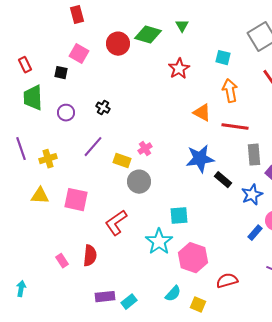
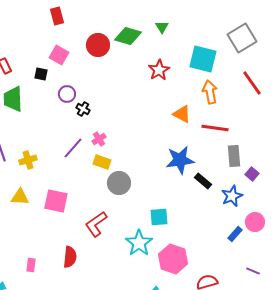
cyan square: (223, 58) -> (203, 59), size x1.8
purple circle: (66, 113) -> (67, 94), moved
pink cross: (145, 149) -> (99, 139), moved
pink rectangle: (62, 261) -> (31, 265), moved, turned 40

